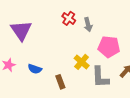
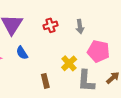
red cross: (69, 18) -> (50, 25), moved, turned 32
blue semicircle: (35, 69) -> (22, 53), moved, turned 32

